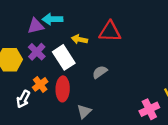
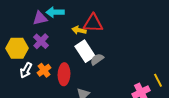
red triangle: (110, 32) -> (93, 23), moved
white rectangle: (64, 57) -> (85, 51), moved
white arrow: (23, 99) -> (26, 70), moved

